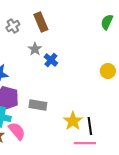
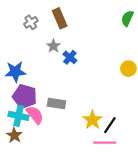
black line: (90, 126) -> (110, 125), turned 42
pink semicircle: (17, 131) -> (35, 115), moved

